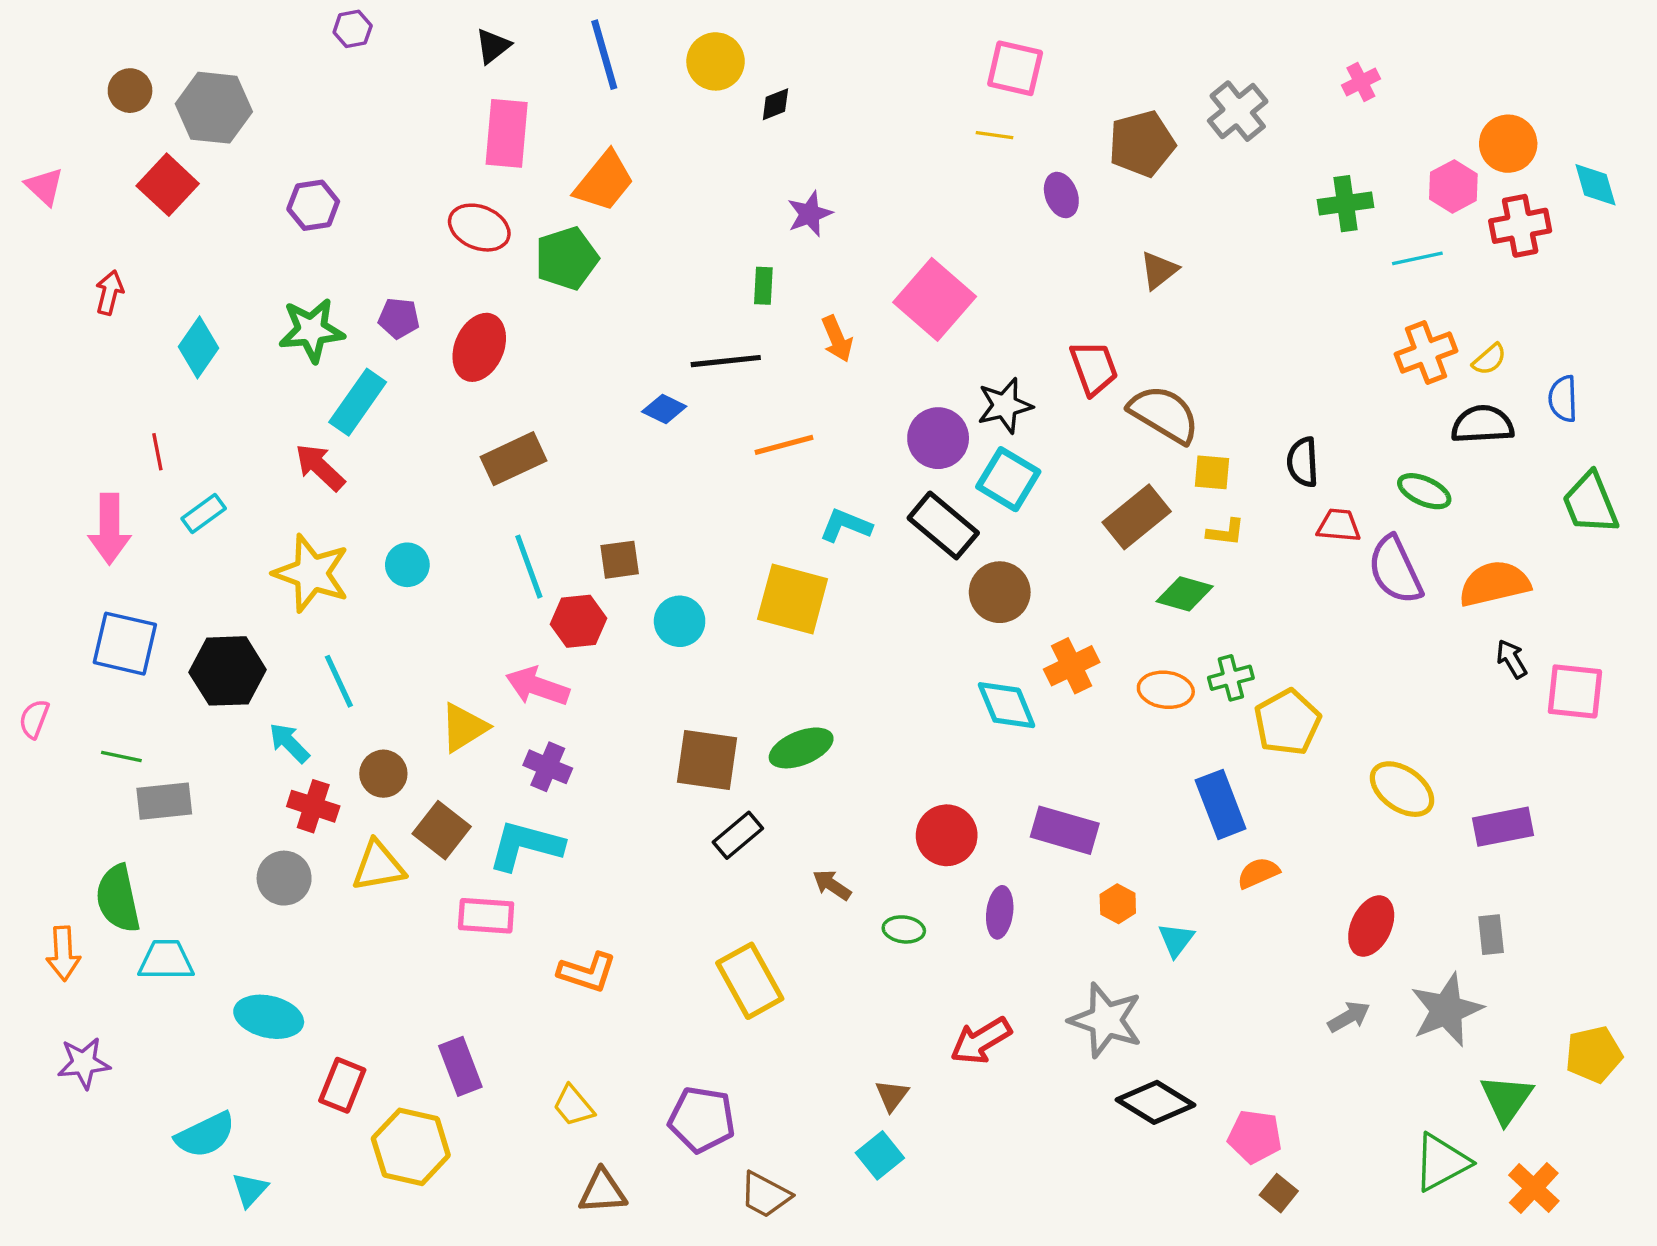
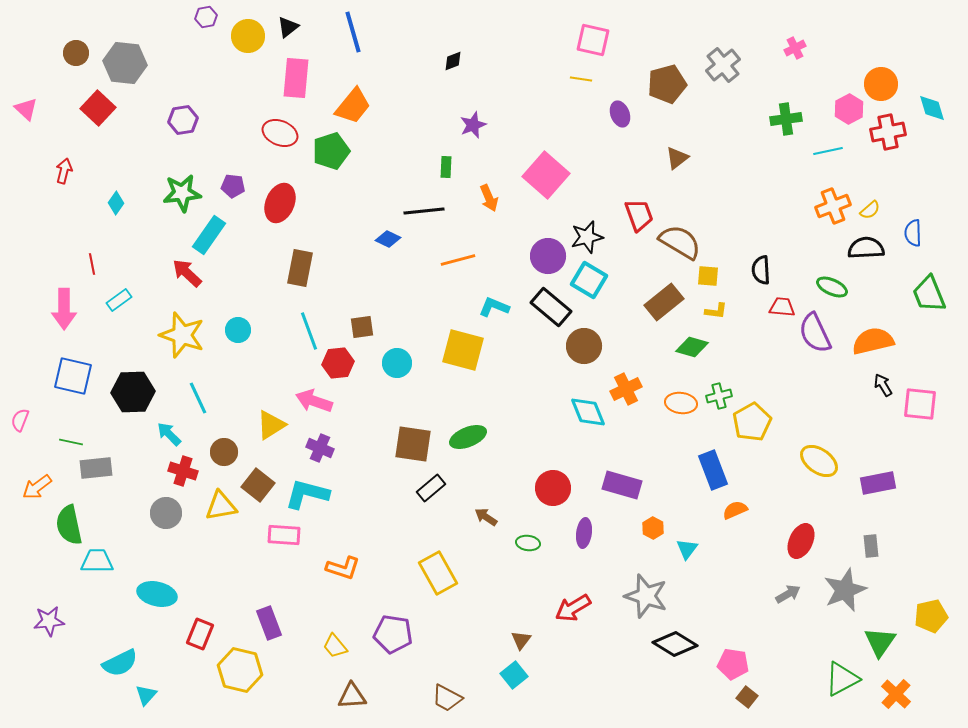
yellow circle: (716, 61) -> (248, 36), moved
cyan diamond: (198, 347) -> (116, 203), size x0.7
brown rectangle: (513, 459) -> (300, 268), turned -54
orange arrow: (63, 953) -> (37, 487), moved, turned 56
purple pentagon: (702, 1119) -> (393, 634), moved

